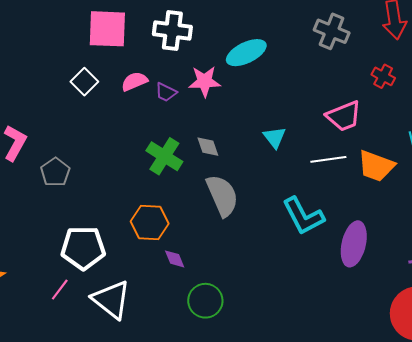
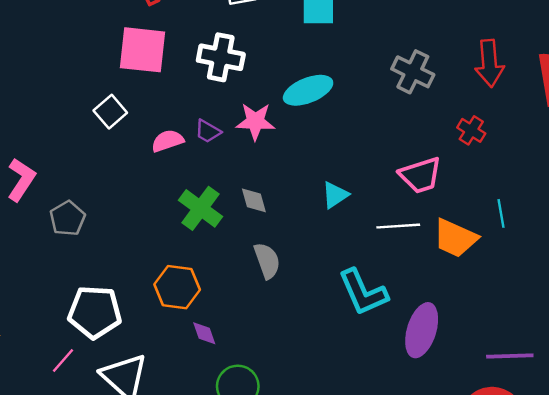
pink semicircle: (134, 81) -> (168, 141), moved
cyan triangle: (275, 137) -> (335, 195), turned 30
gray semicircle: (222, 196) -> (267, 261), size x0.7

